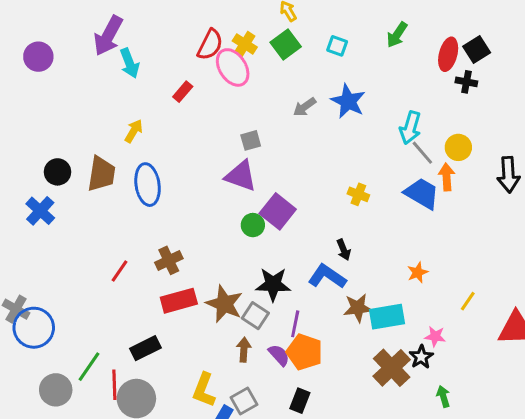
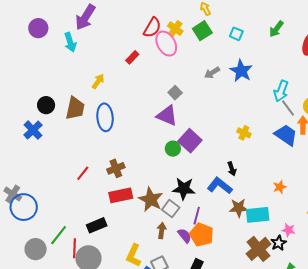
cyan arrow: (129, 63) -> (70, 42), moved
gray square: (251, 140) -> (175, 93), turned -32

